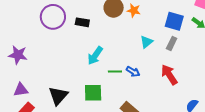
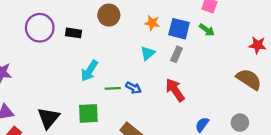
orange star: (134, 10) -> (152, 23), moved

